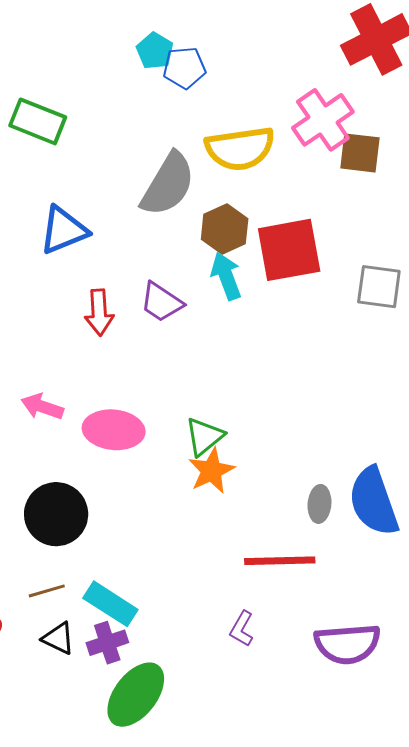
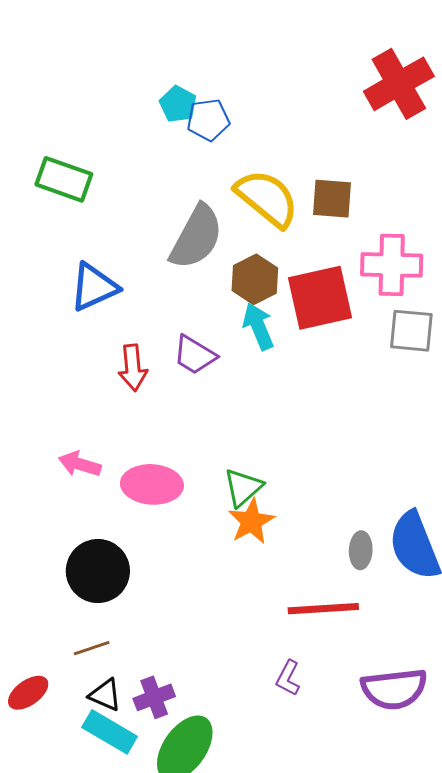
pink cross: (323, 120) -> (392, 265), moved, turned 38
yellow semicircle: (240, 148) -> (267, 198), turned -130
brown square: (360, 153) -> (332, 199), moved
cyan rectangle: (110, 604) -> (110, 732), moved

